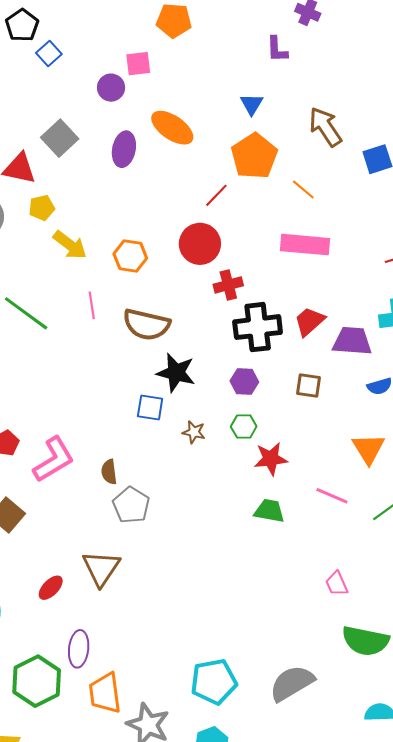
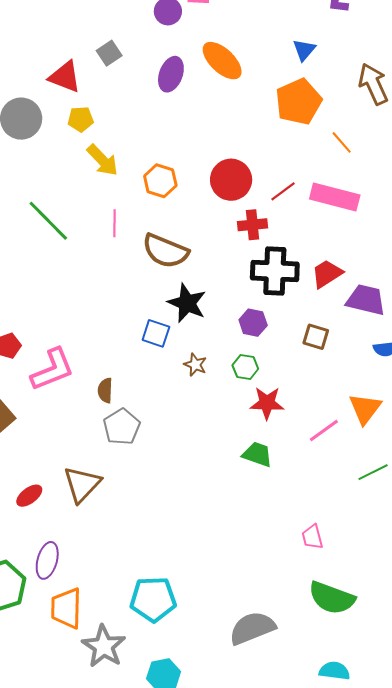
gray square: (60, 138) -> (109, 53), size x0.7
red line: (216, 195) -> (283, 191), moved
pink line: (332, 496) -> (324, 431), moved, turned -68
cyan pentagon: (214, 682) -> (153, 599), moved

